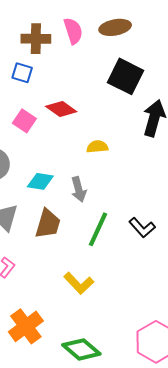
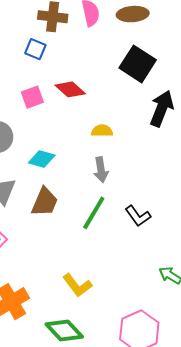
pink square: (24, 121) -> (32, 97), turned 30
gray arrow: (79, 189) -> (101, 170), moved
yellow L-shape: (79, 283) -> (77, 285), moved

